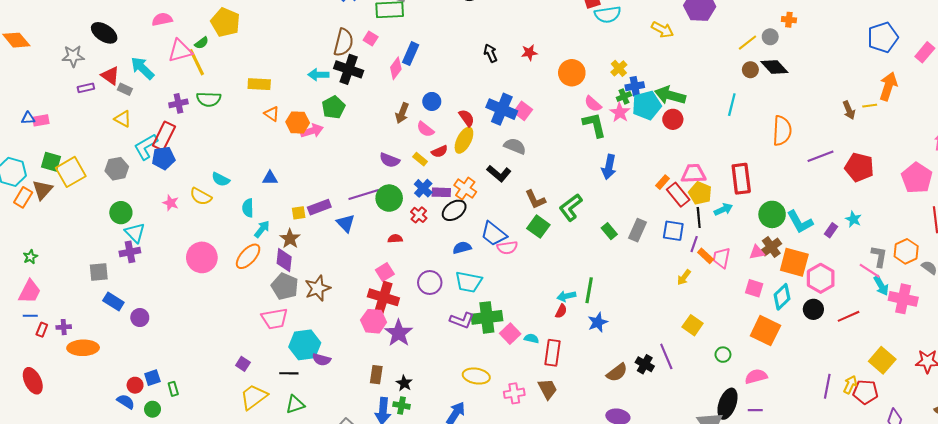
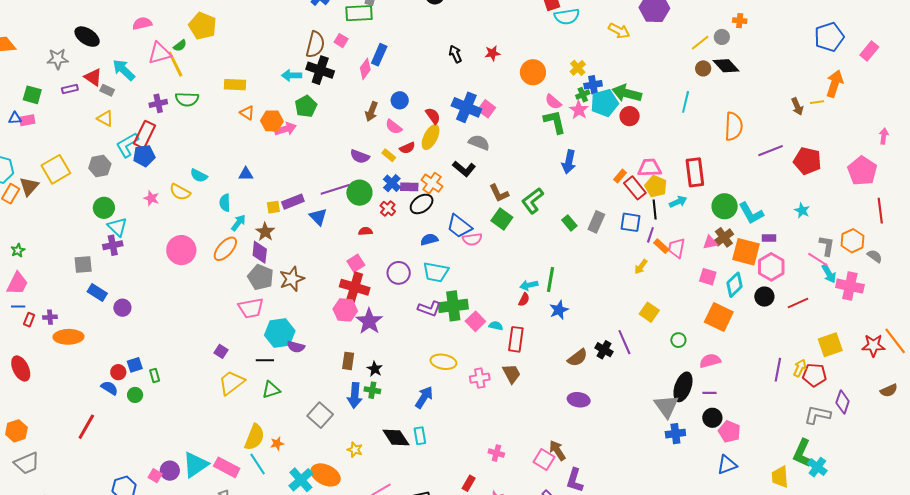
green square: (51, 162) -> (32, 95), moved
purple rectangle: (831, 230) -> (769, 238), moved, turned 56
yellow square: (882, 360) -> (830, 345), turned 30

